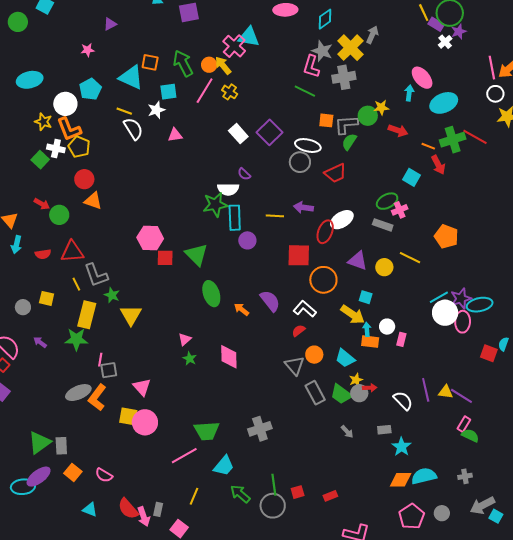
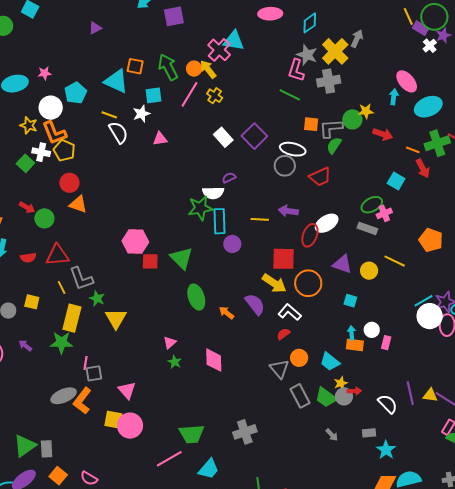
pink star: (88, 50) -> (45, 73), moved
purple semicircle: (244, 174) -> (229, 178), turned 112
yellow arrow: (353, 315) -> (274, 283), moved

